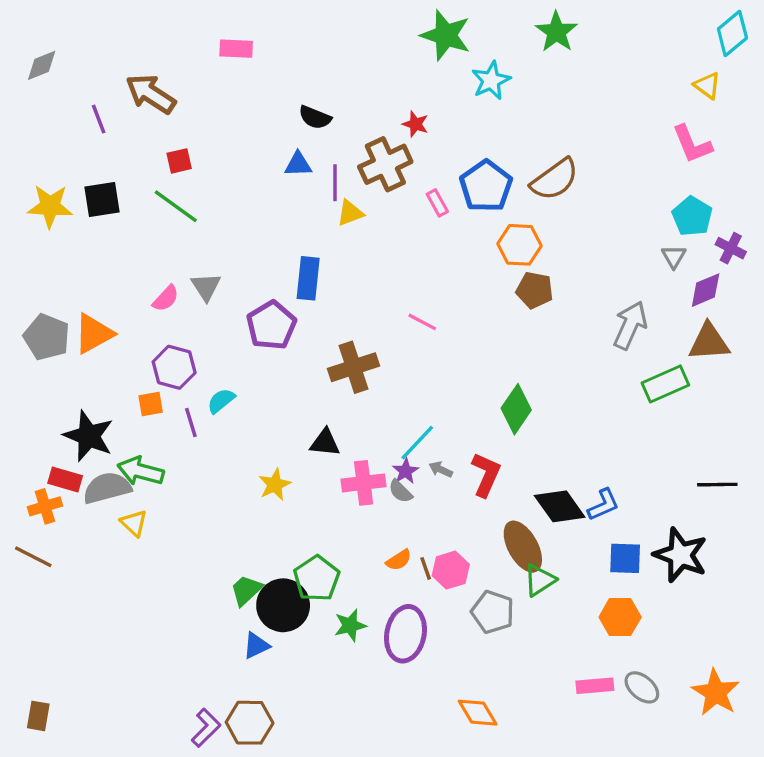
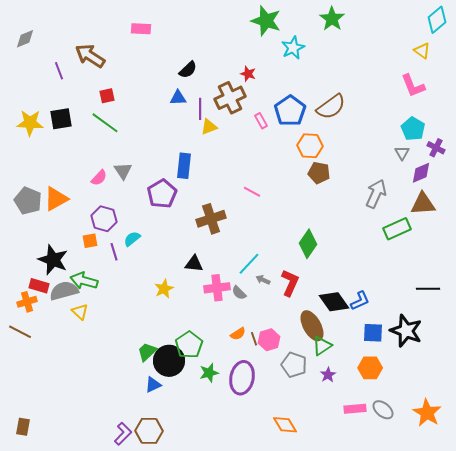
black semicircle: (315, 117) -> (188, 70), turned -66
purple star: (405, 471) -> (328, 375), moved

